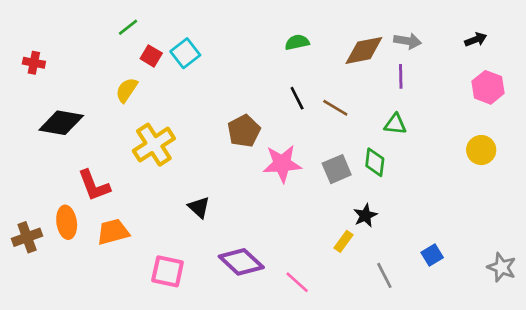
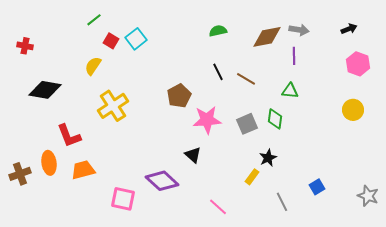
black triangle: (199, 207) -> (193, 155), moved
purple diamond: (241, 262) -> (162, 181), moved

